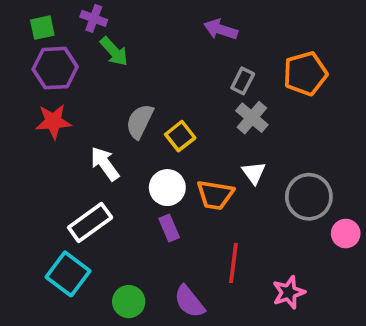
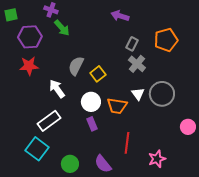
green square: (42, 28) -> (11, 15), moved
gray circle: (309, 197) -> (162, 94), moved

